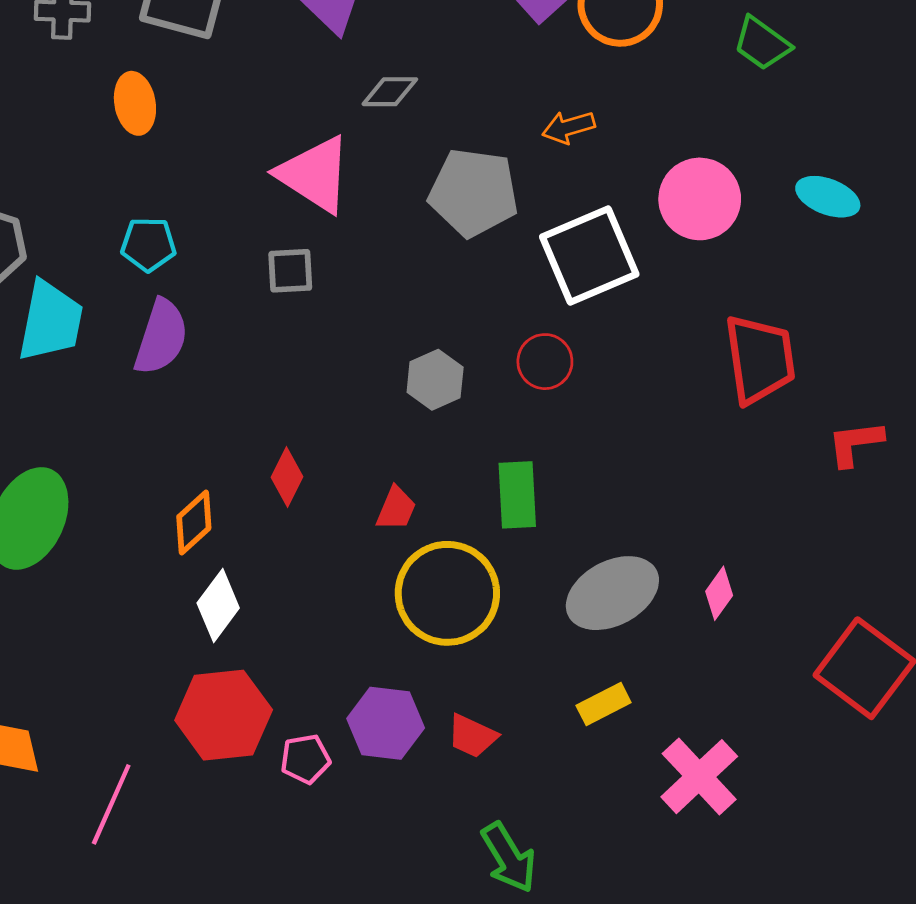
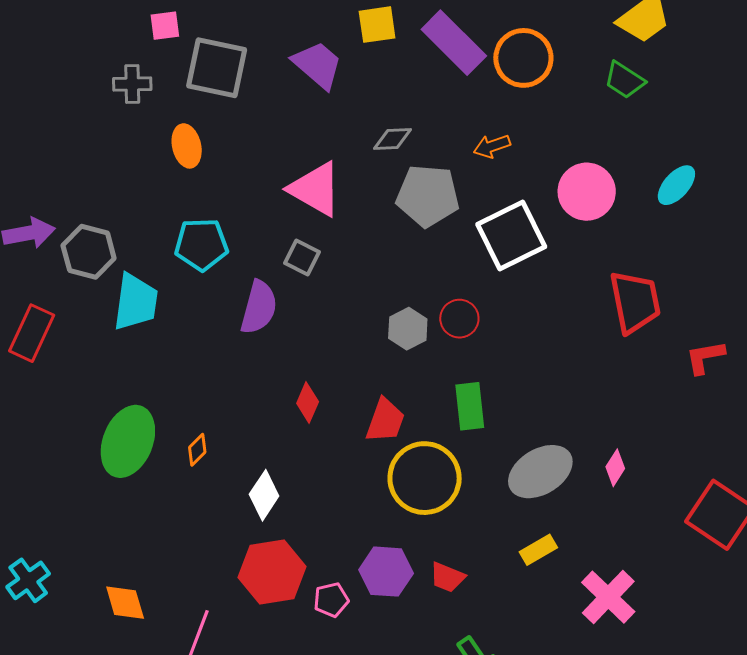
gray diamond: (390, 92) -> (392, 139), moved
cyan ellipse: (828, 197) -> (676, 185), turned -66
cyan pentagon: (148, 244) -> (201, 244), size x1.4
gray square: (290, 271) -> (302, 258), turned 33
purple semicircle: (161, 337) -> (259, 307), moved
red circle: (545, 362) -> (459, 319), moved
red trapezoid: (396, 509) -> (385, 421), size x1.4
orange diamond: (194, 522) -> (197, 450), moved, size x0.7

